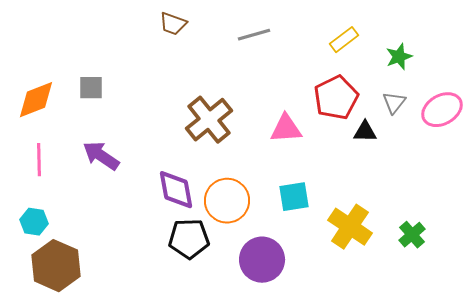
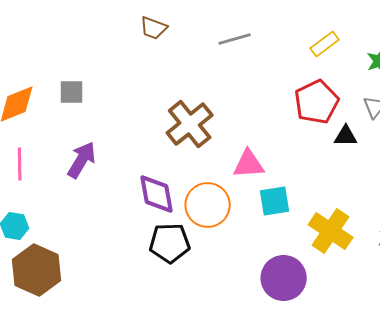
pink triangle: (286, 129) -> (249, 164), moved
purple arrow: (101, 156) -> (82, 160), turned 87
purple circle: (262, 260) -> (284, 278), moved

